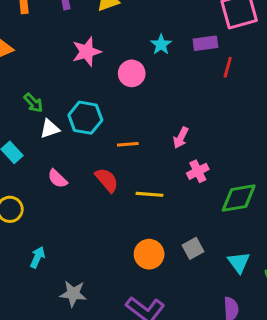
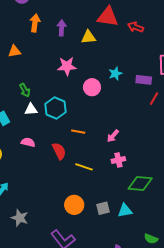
pink semicircle: (57, 179) -> (28, 142), turned 136
cyan triangle: (239, 262) -> (125, 211), moved, turned 42

